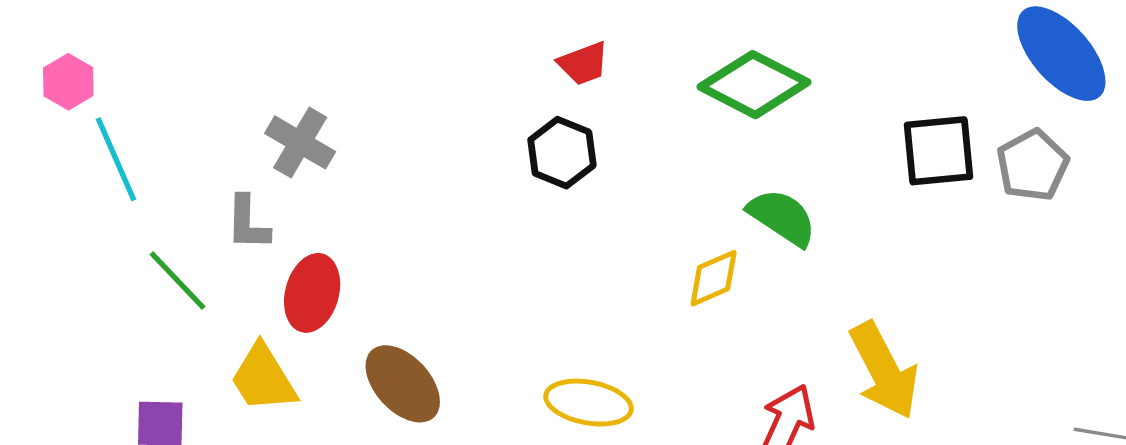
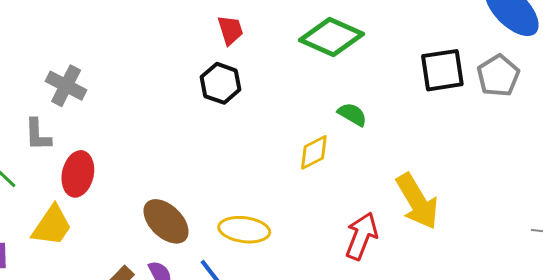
red trapezoid: (583, 63) -> (230, 30), turned -84
green semicircle: (782, 217) -> (352, 114), size x0.7
yellow trapezoid: (263, 378) -> (52, 226), turned -111
brown ellipse: (403, 384) -> (166, 221), moved

